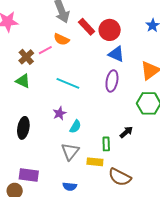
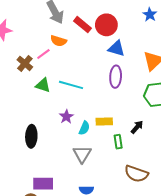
green triangle: (23, 81) -> (43, 85), moved
yellow rectangle: (95, 162) -> (104, 122), moved

